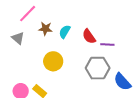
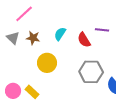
brown star: (45, 29) -> (33, 38), moved
purple line: (107, 44) -> (102, 30), moved

